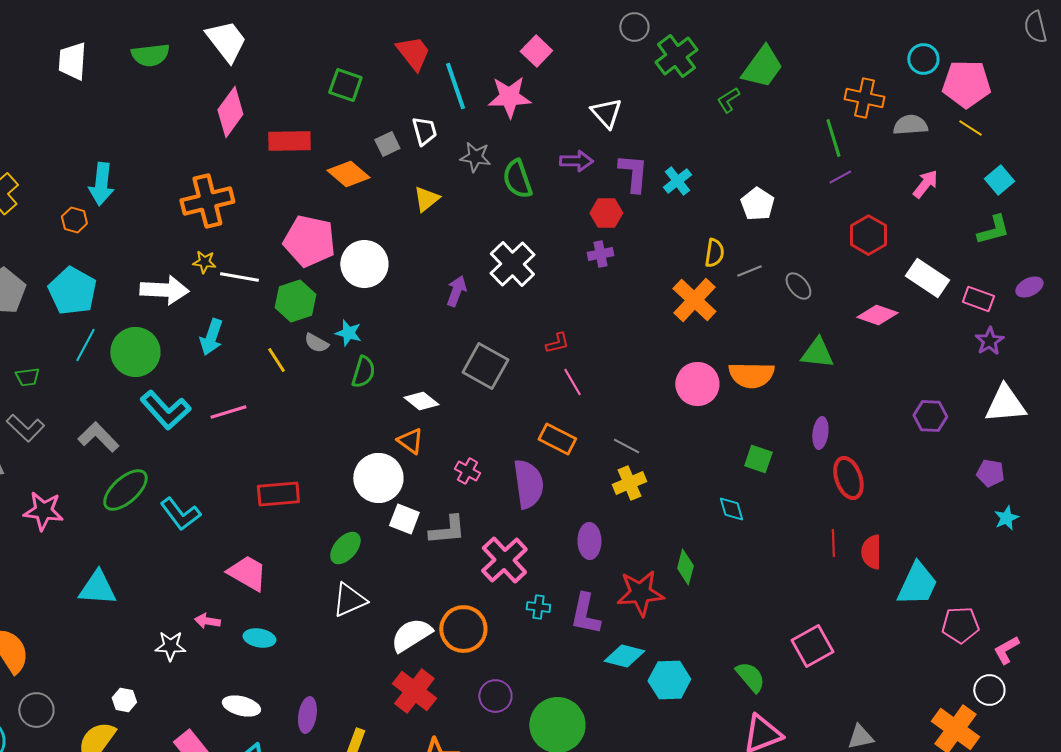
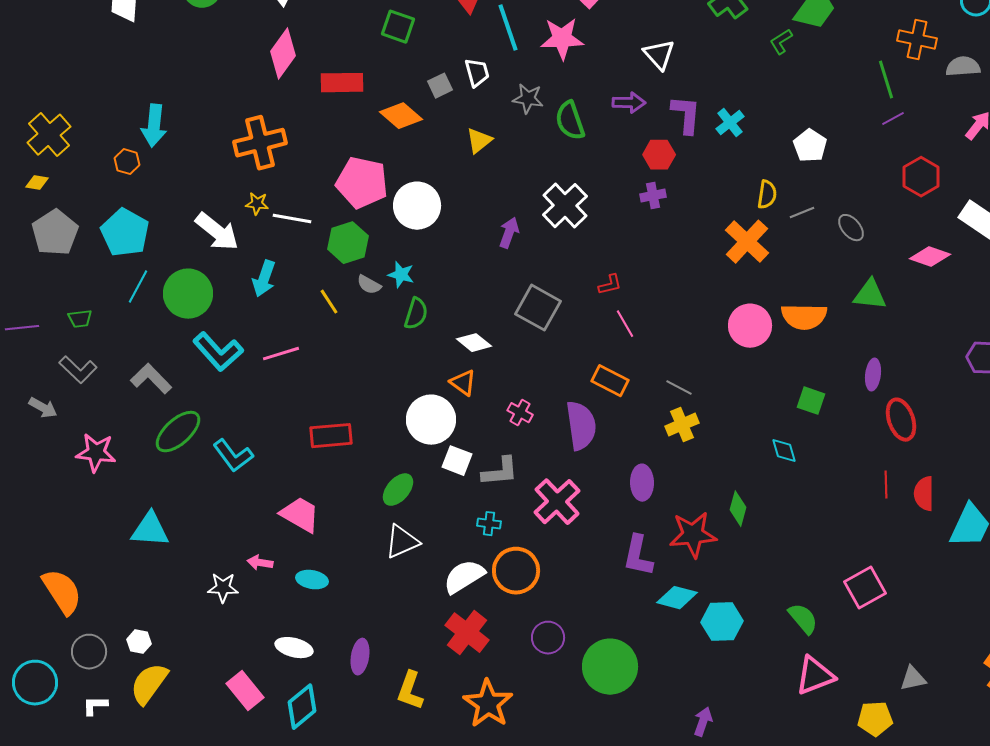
white arrow: (164, 290) -> (217, 232), turned 36
cyan cross: (538, 607) -> (489, 524), moved
white hexagon: (124, 700) -> (139, 642), moved

